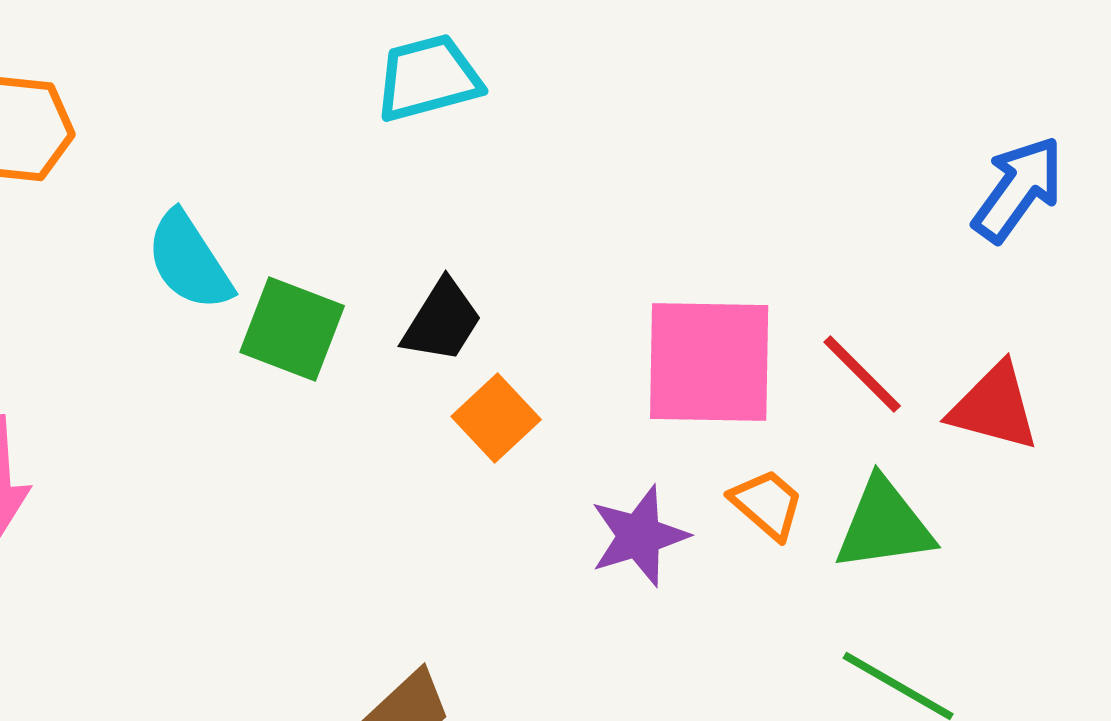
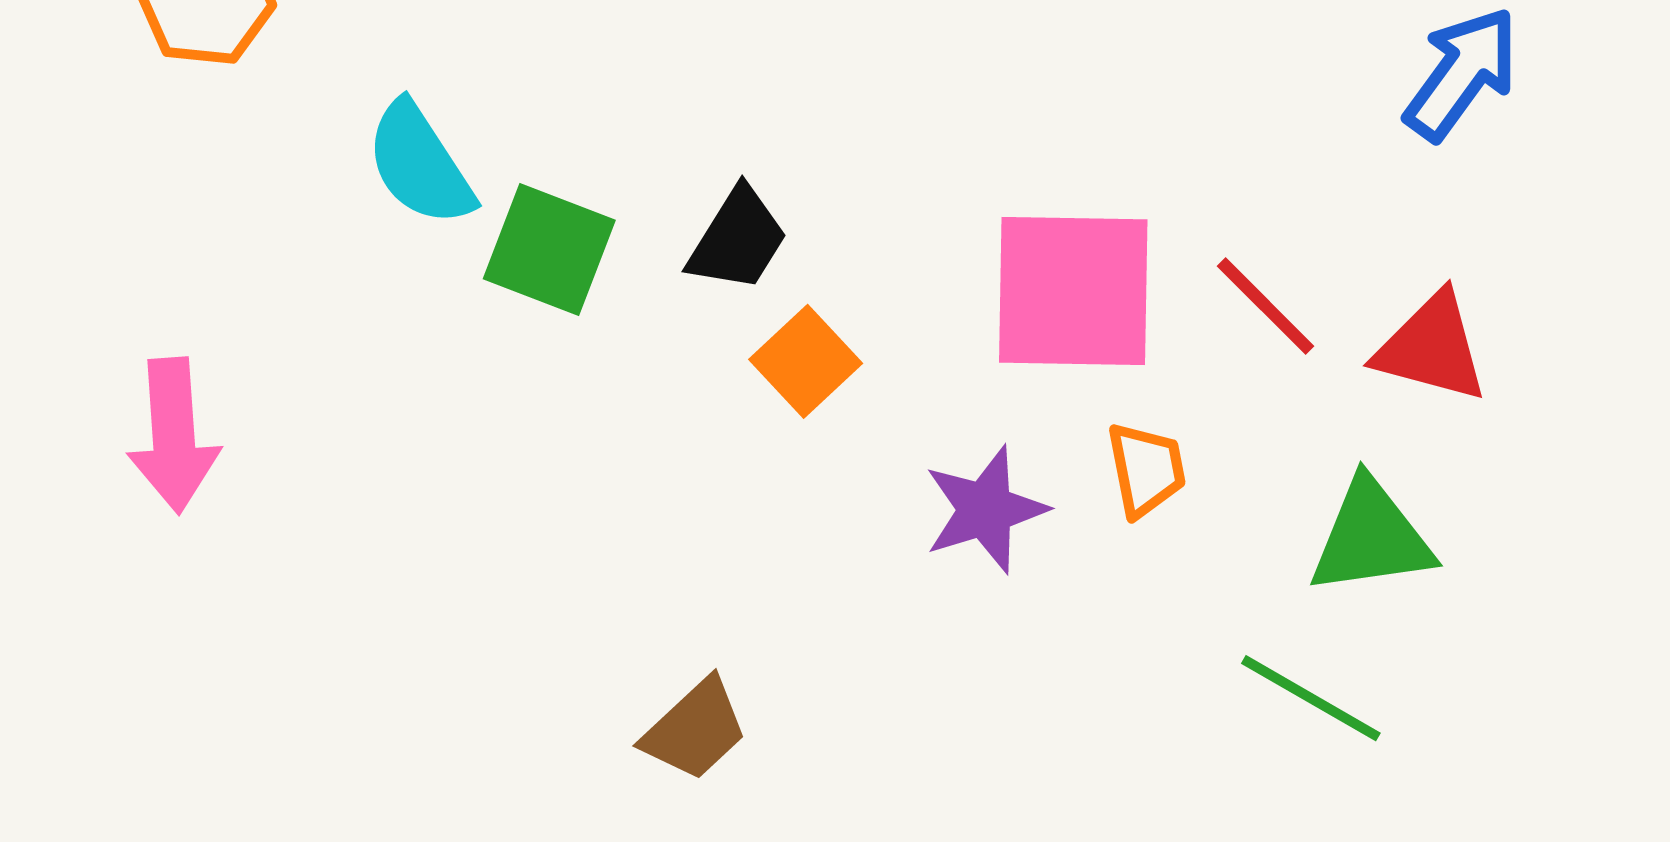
orange trapezoid: (767, 504) -> (1146, 469), turned 38
green triangle: (884, 525) -> (1371, 537), moved

